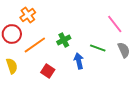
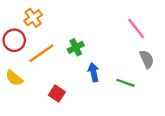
green line: (98, 48) -> (125, 83), moved
yellow semicircle: (12, 66) -> (14, 78), turned 147
red square: (48, 71) -> (57, 94), moved

